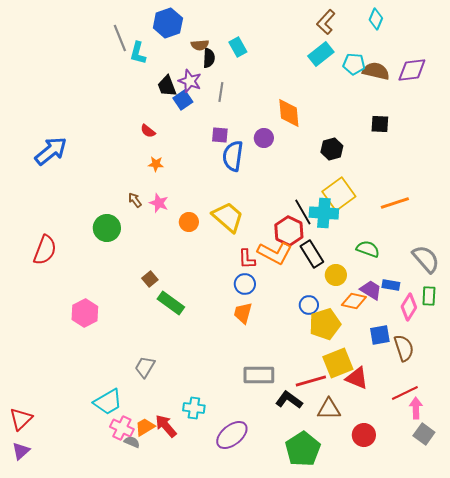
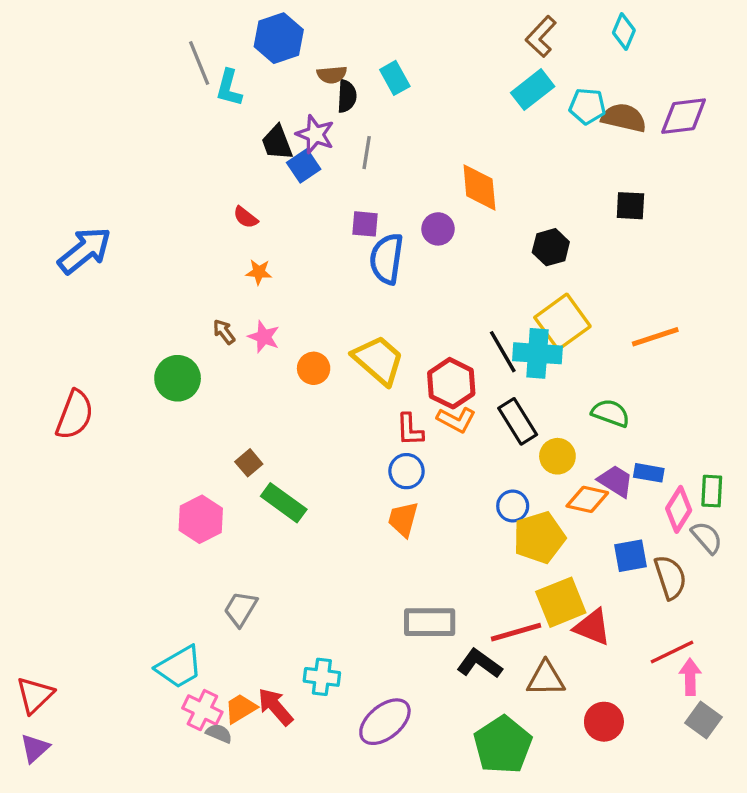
red hexagon: (289, 231) -> (451, 383), moved
orange L-shape: (275, 253) -> (456, 420), size x0.7
gray semicircle: (426, 259) -> (707, 538), moved, size x0.7
pink hexagon: (85, 313) -> (201, 519), moved

